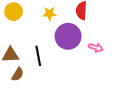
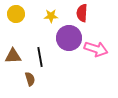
pink arrow: (96, 48) -> (96, 49), size x1.6
brown semicircle: (18, 74) -> (30, 79), moved, turned -48

